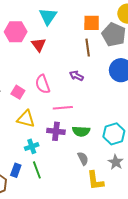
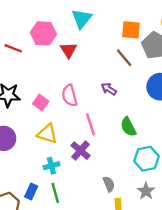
brown line: (88, 48) -> (124, 58), turned -36
pink line: (63, 108) -> (90, 124), turned 72
purple cross: (56, 131) -> (81, 151), turned 30
green semicircle: (81, 131) -> (128, 127), moved, turned 54

